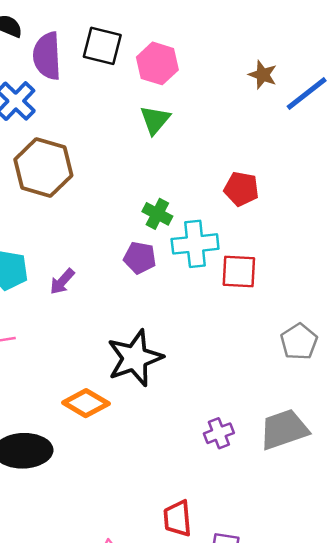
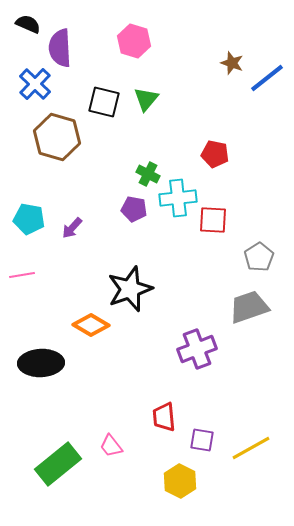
black square: (102, 46) -> (104, 102), moved
pink hexagon: (157, 63) -> (134, 41), moved
gray pentagon: (299, 342) -> (259, 257), moved
gray trapezoid: (284, 429) -> (249, 307), moved
purple cross: (219, 433) -> (197, 349), size x1.6

